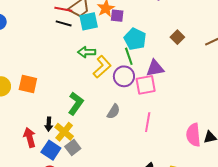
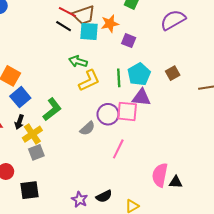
purple square: (117, 16) -> (129, 41), moved
cyan pentagon: (135, 39) -> (139, 74), moved
purple circle: (124, 76) -> (108, 114), moved
blue square: (51, 150) -> (20, 97), moved

